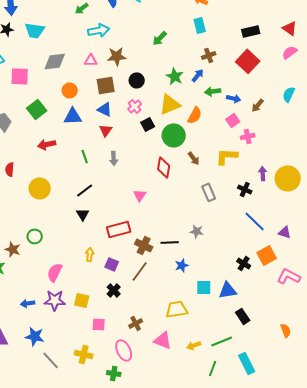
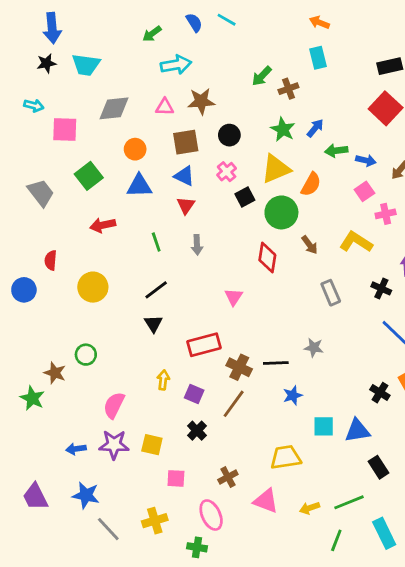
brown cross: (209, 55) -> (288, 89), moved
yellow L-shape: (227, 156) -> (356, 242), turned 30
yellow cross: (84, 354) -> (155, 521), turned -30

